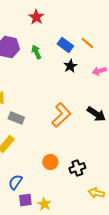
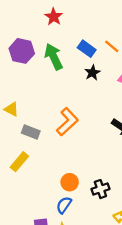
green arrow: (36, 52) -> (54, 57), size x1.6
orange L-shape: (61, 115) -> (67, 122), moved
blue semicircle: (15, 182) -> (64, 205), moved

